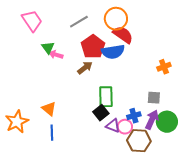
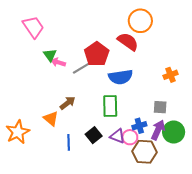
orange circle: (116, 19) -> (140, 21), moved
gray line: (79, 22) -> (82, 68), moved
blue semicircle: (113, 52) -> (121, 77), moved
brown arrow: (85, 68) -> (68, 103), moved
black square: (101, 113) -> (94, 135), moved
blue line: (52, 133) -> (69, 142), moved

